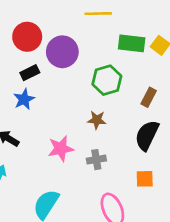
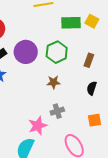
purple circle: (62, 52) -> (26, 52), moved
black semicircle: (147, 135) -> (92, 88), size x0.6
pink star: (61, 149) -> (38, 126), moved

